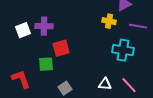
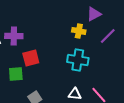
purple line: (138, 26) -> (108, 36), turned -54
cyan cross: (123, 50) -> (78, 60), moved

